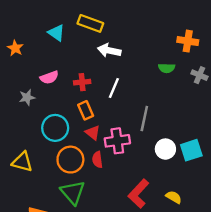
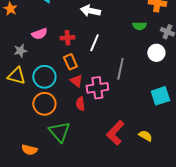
white circle: (165, 149) -> (156, 53), moved
orange circle: (70, 160) -> (44, 104), moved
yellow triangle: (22, 162) -> (16, 76), moved

